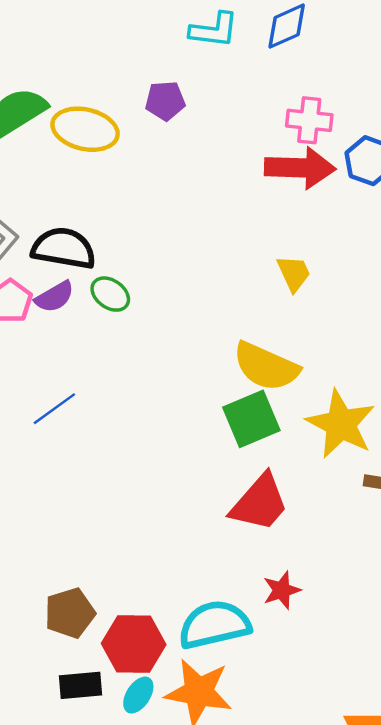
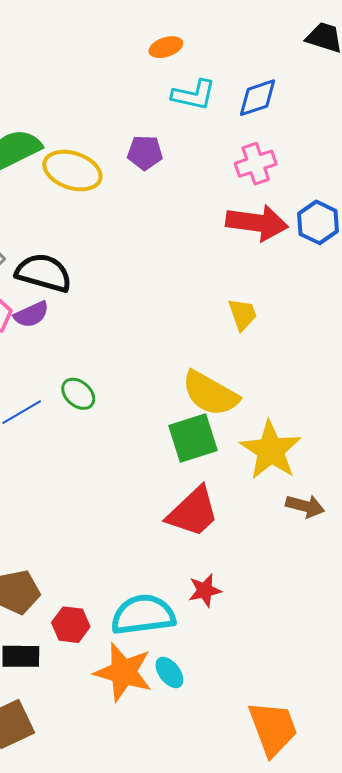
pink cross: (309, 120) -> (256, 164), moved, turned -30
green ellipse: (110, 294) -> (78, 394), moved
red hexagon: (134, 644) -> (71, 625), size x0.7
cyan ellipse: (138, 695) -> (169, 672), moved, turned -76

